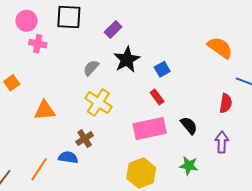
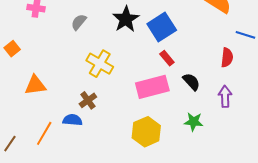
gray semicircle: (91, 68) -> (79, 22), moved
blue square: (162, 69) -> (162, 27), size x1.8
red rectangle: (157, 97) -> (167, 58), moved
orange triangle: (45, 110) -> (35, 85), moved

